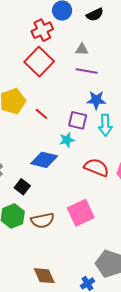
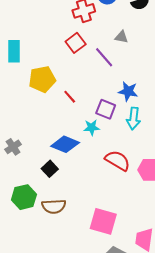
red square: (39, 62) -> (76, 43), size x0.7
purple line: (87, 71) -> (104, 57), moved, turned 30
black square: (22, 187) -> (50, 169), moved
pink square: (81, 213) -> (103, 221), moved, turned 32

